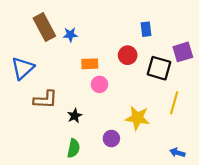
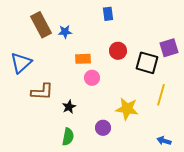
blue rectangle: (146, 29) -> (108, 14), moved

